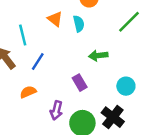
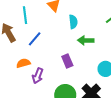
cyan semicircle: (79, 24) -> (73, 22), moved
purple arrow: (56, 110) -> (38, 76), moved

